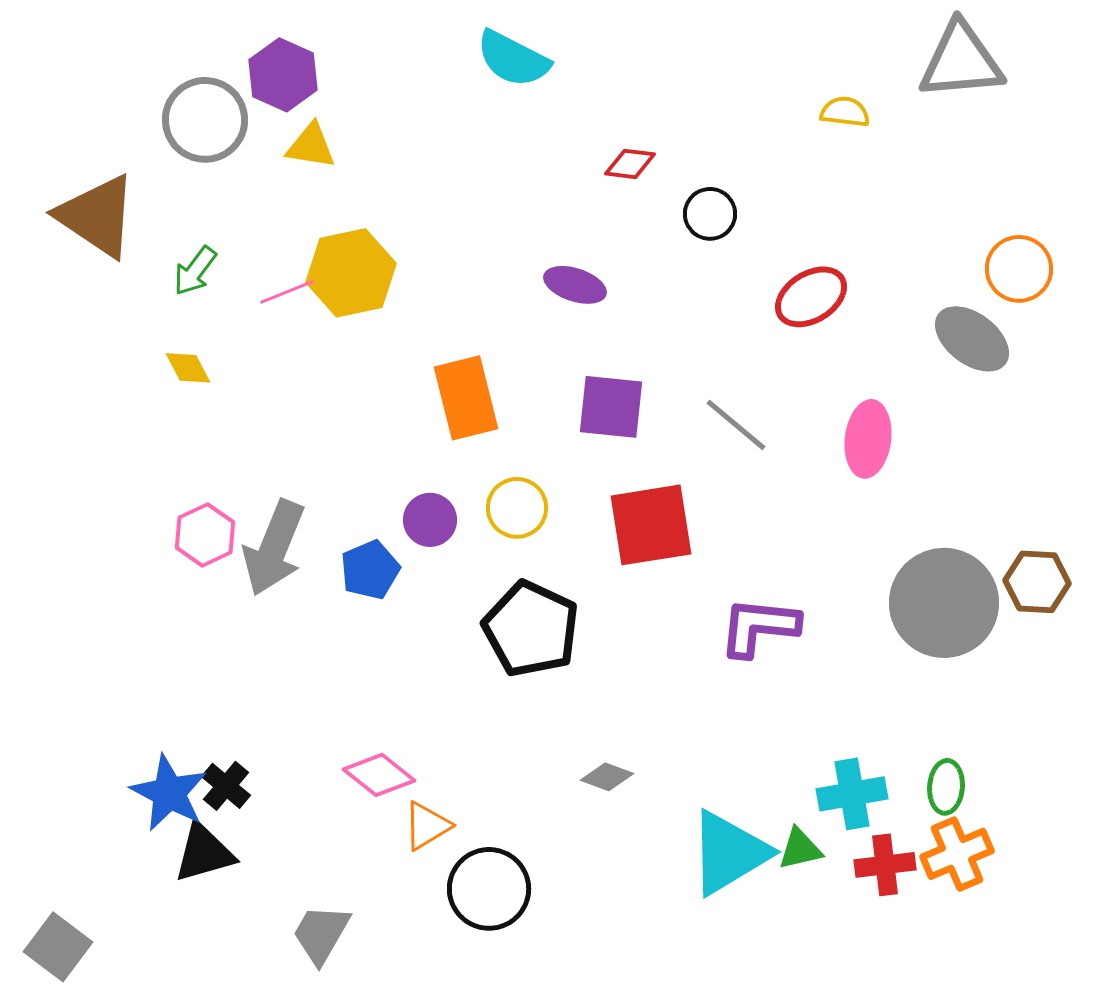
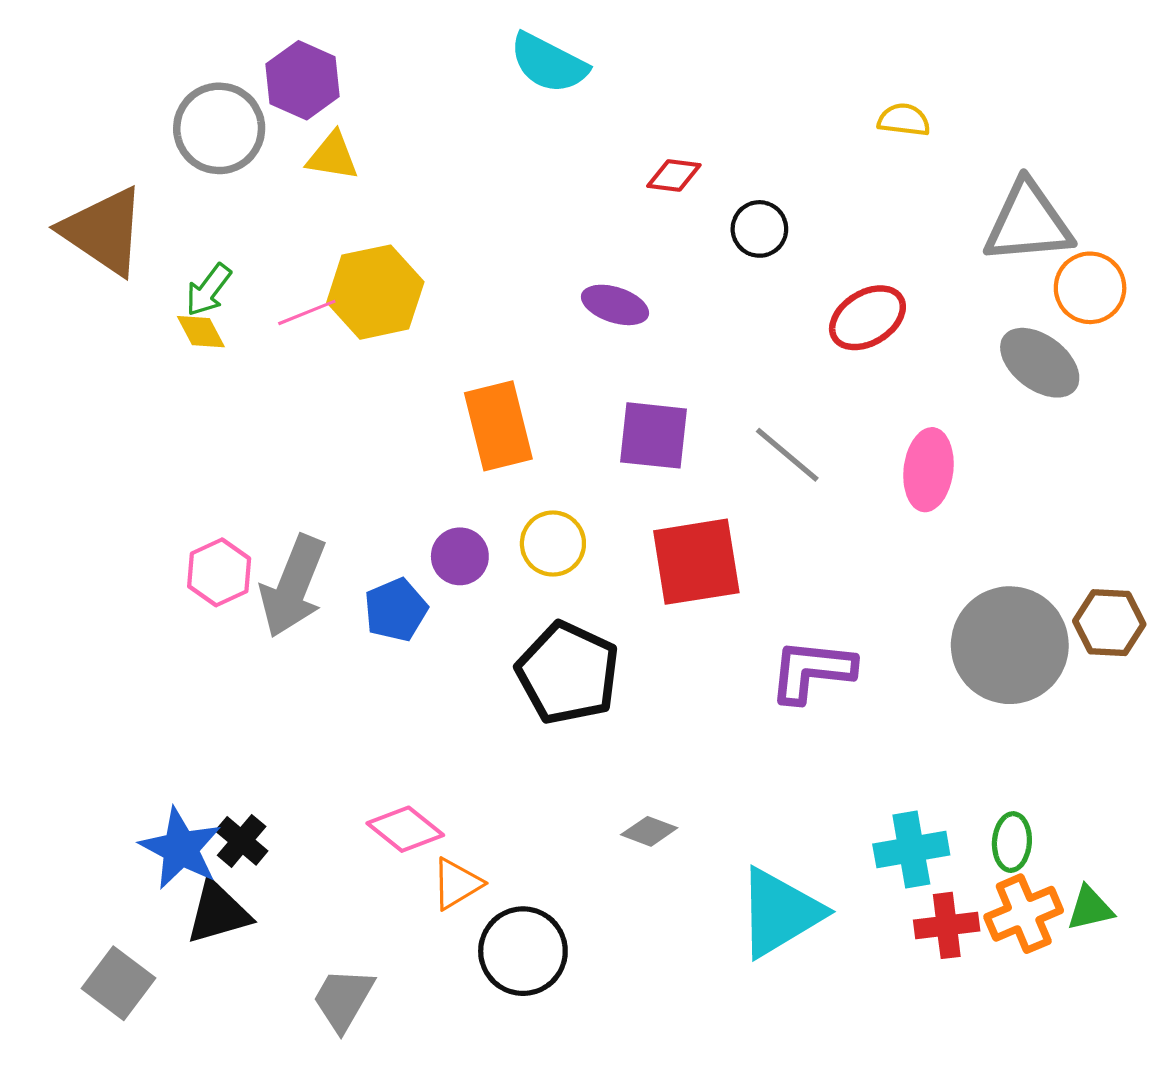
gray triangle: (961, 61) -> (1028, 223), moved
yellow diamond: (188, 368) -> (201, 332), moved
green triangle: (800, 849) -> (1090, 908), moved
gray square: (58, 947) -> (119, 983), moved

